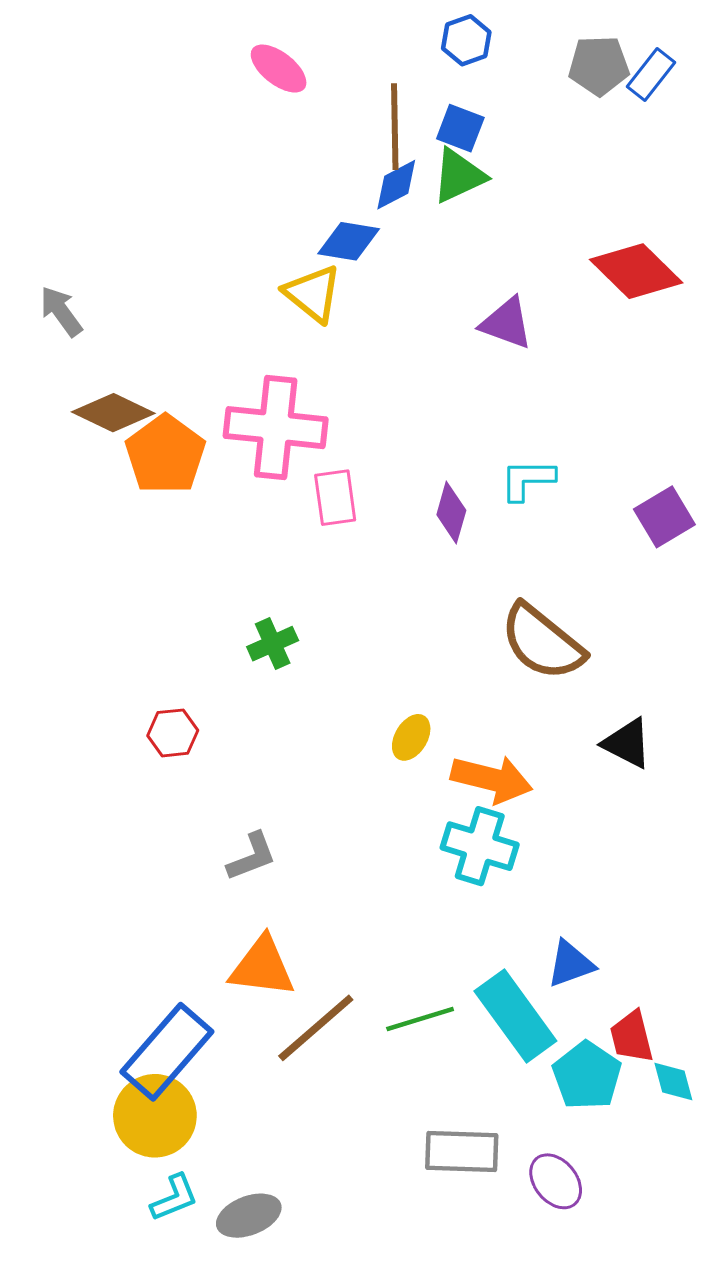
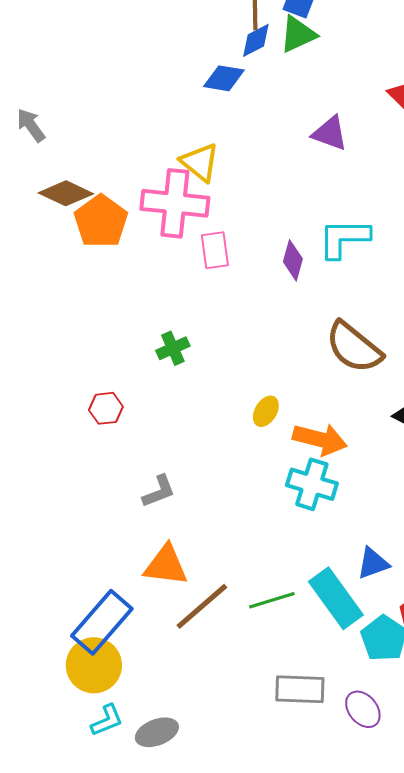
yellow triangle: (313, 293) -> (200, 162), moved
cyan L-shape: (527, 480) -> (344, 238), size x1.4

